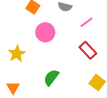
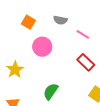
pink line: (87, 22) -> (83, 34), turned 72

